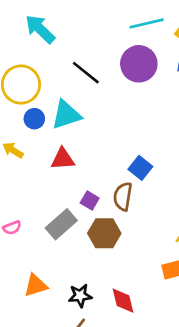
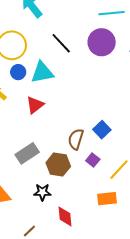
red triangle: (63, 159) -> (35, 105), turned -42
blue square: (140, 168) -> (102, 130), moved
purple square: (90, 201) -> (93, 160), moved
black star: (80, 296) -> (42, 192), moved

